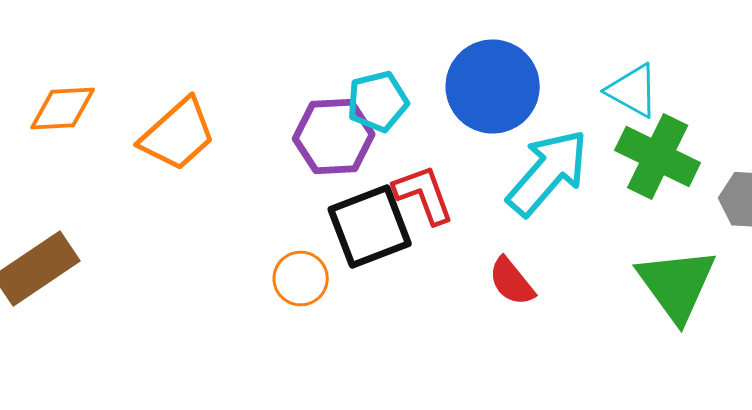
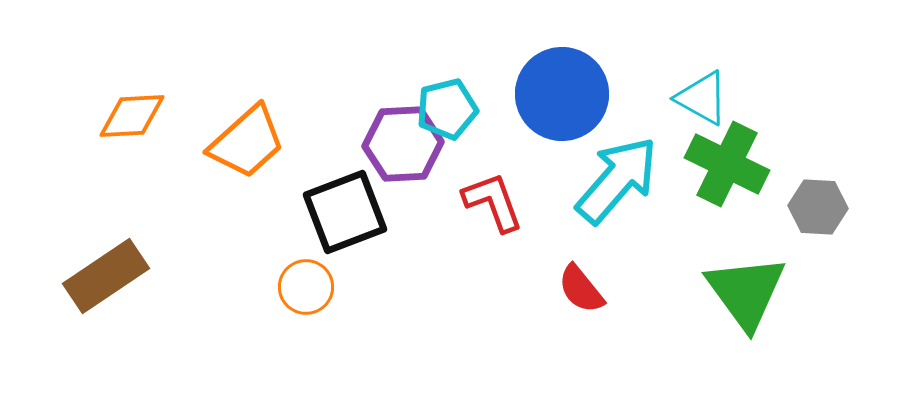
black square: (370, 226) -> (345, 212), moved
orange circle: (301, 278) -> (306, 287), moved

